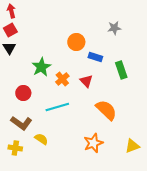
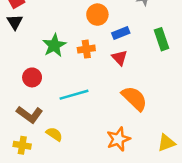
blue rectangle: (95, 57) -> (121, 33), turned -40
green rectangle: (121, 70) -> (162, 39), moved
orange cross: (62, 79) -> (86, 49), moved, turned 32
red triangle: (86, 81) -> (120, 58), moved

